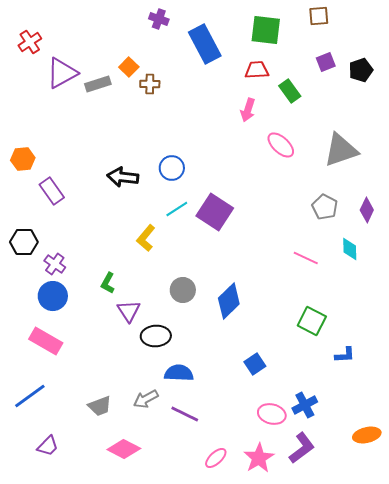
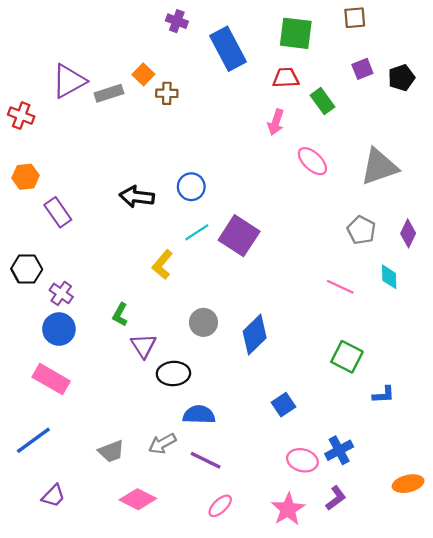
red cross: (30, 42) -> (21, 116), moved, turned -35
purple L-shape: (302, 448) -> (336, 498), size x0.7
pink ellipse: (216, 458) -> (220, 506), moved

